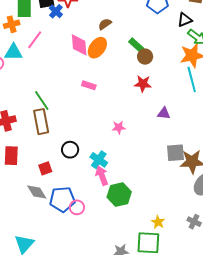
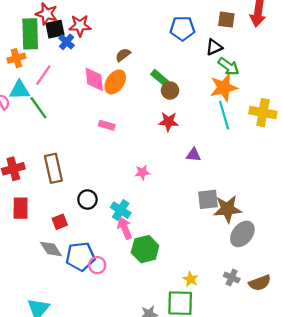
green line: (42, 100) -> (38, 108), moved

